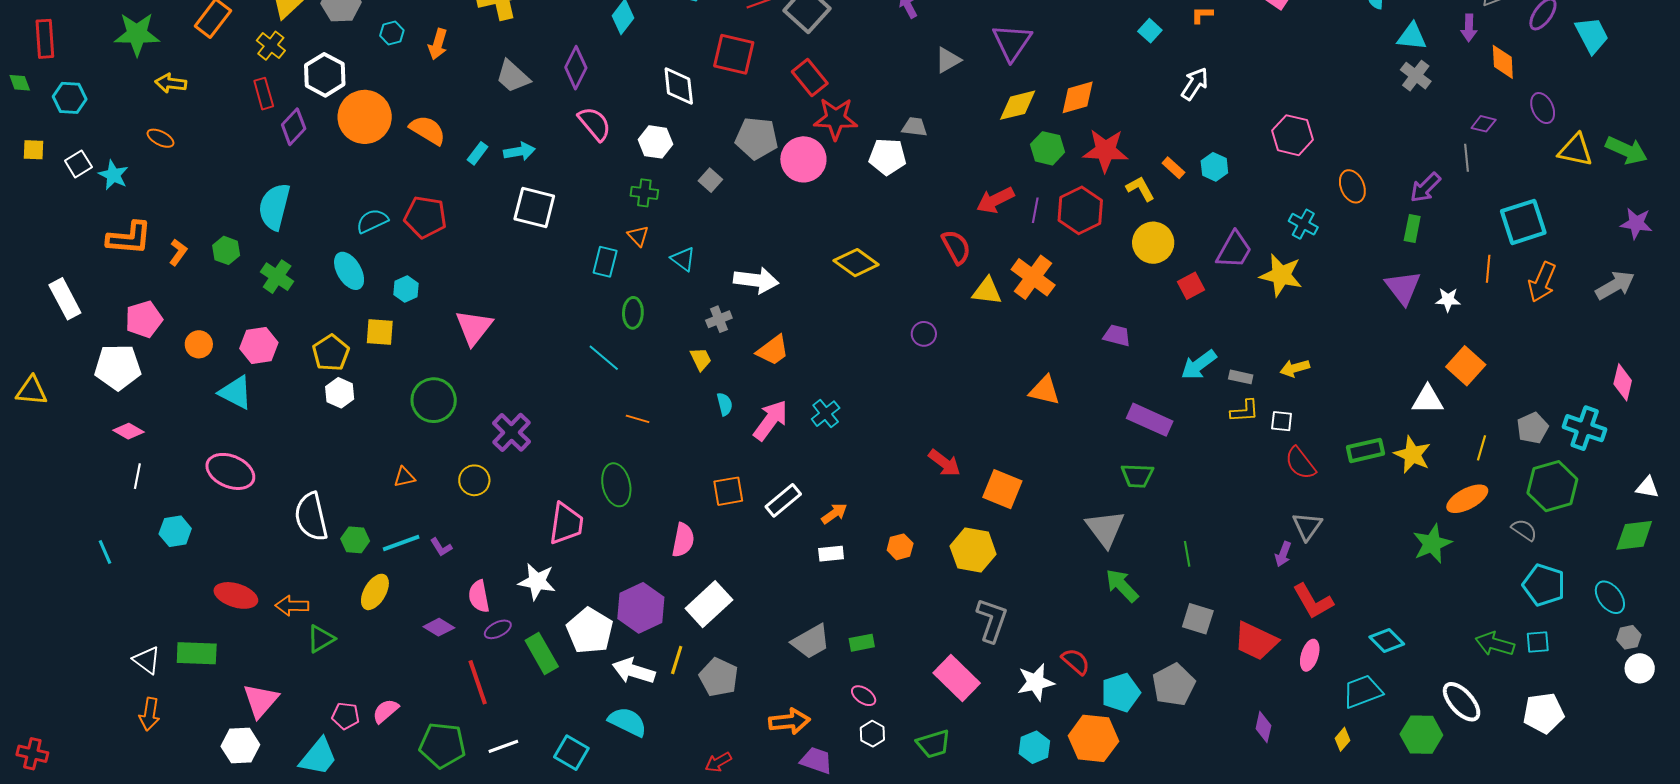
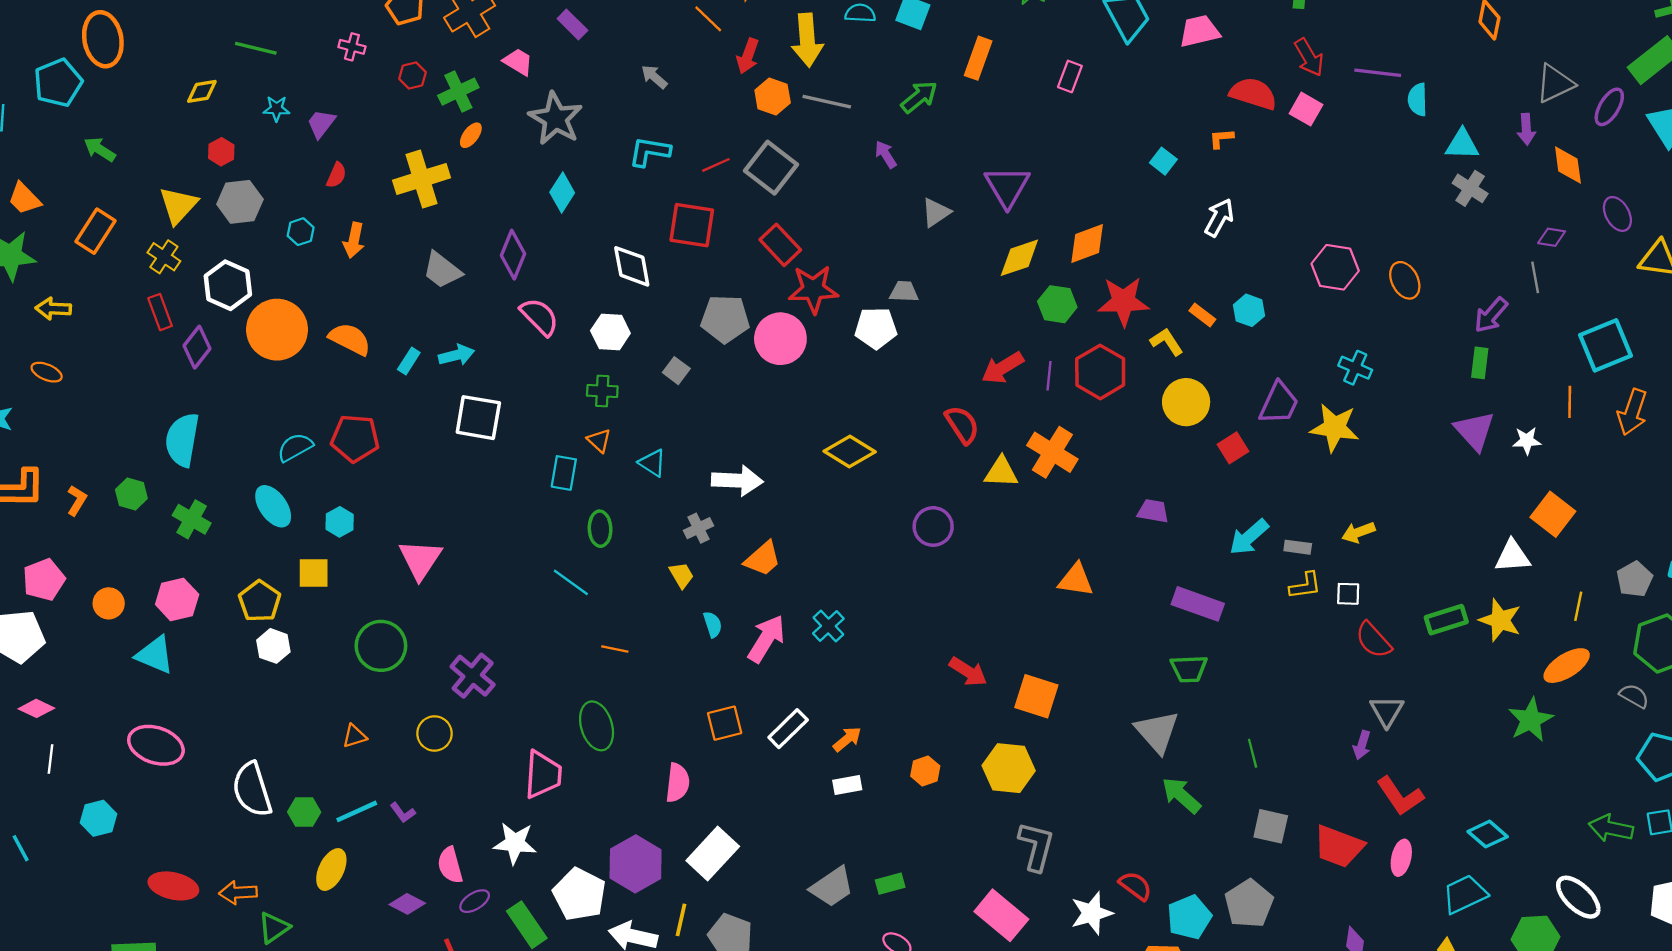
orange ellipse: (1352, 186) -> (1405, 280), moved
purple circle: (924, 334) -> (933, 526), size x1.4

